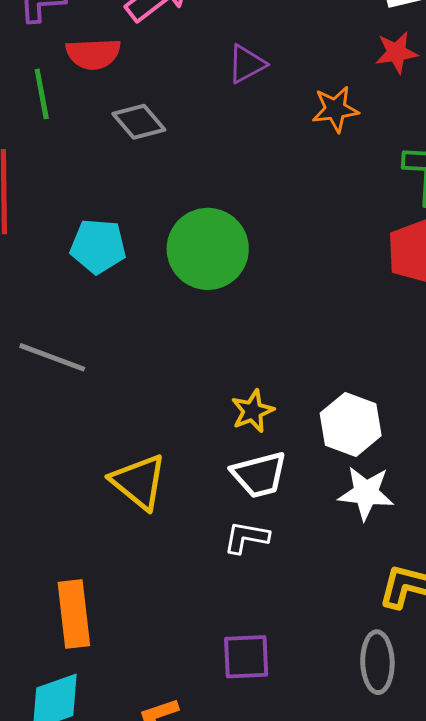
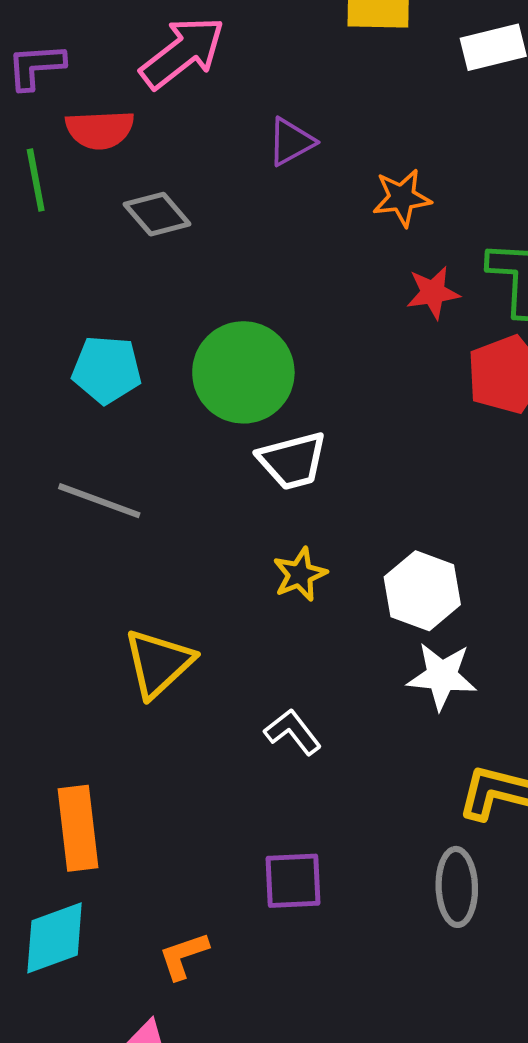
red star: (396, 52) -> (433, 293), moved
gray line: (52, 357) -> (99, 501), moved
white trapezoid: (259, 475) -> (292, 461), moved
yellow triangle: (139, 482) -> (158, 663), turned 38
white L-shape: (246, 537) -> (293, 732), turned 42

